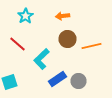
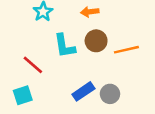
red line: (18, 44) -> (33, 65), moved
cyan L-shape: (42, 59) -> (64, 46), moved, turned -55

